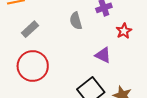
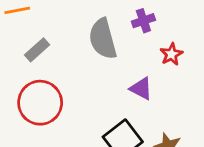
gray semicircle: (76, 21) -> (103, 39), size x1.6

